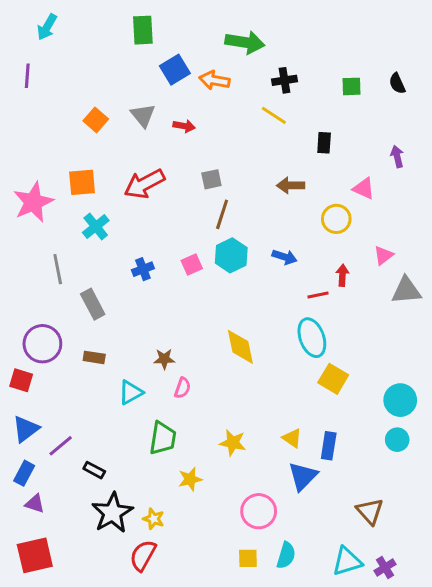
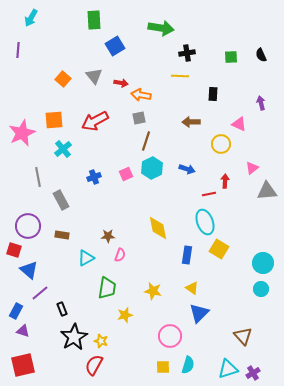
orange arrow: (214, 80) -> (141, 95), moved
yellow line: (274, 115) -> (180, 76), turned -30
blue triangle: (26, 429) -> (29, 270), moved, turned -42
blue rectangle: (329, 446) -> (187, 255), moved
black rectangle: (94, 470) -> (62, 309), turned 40

